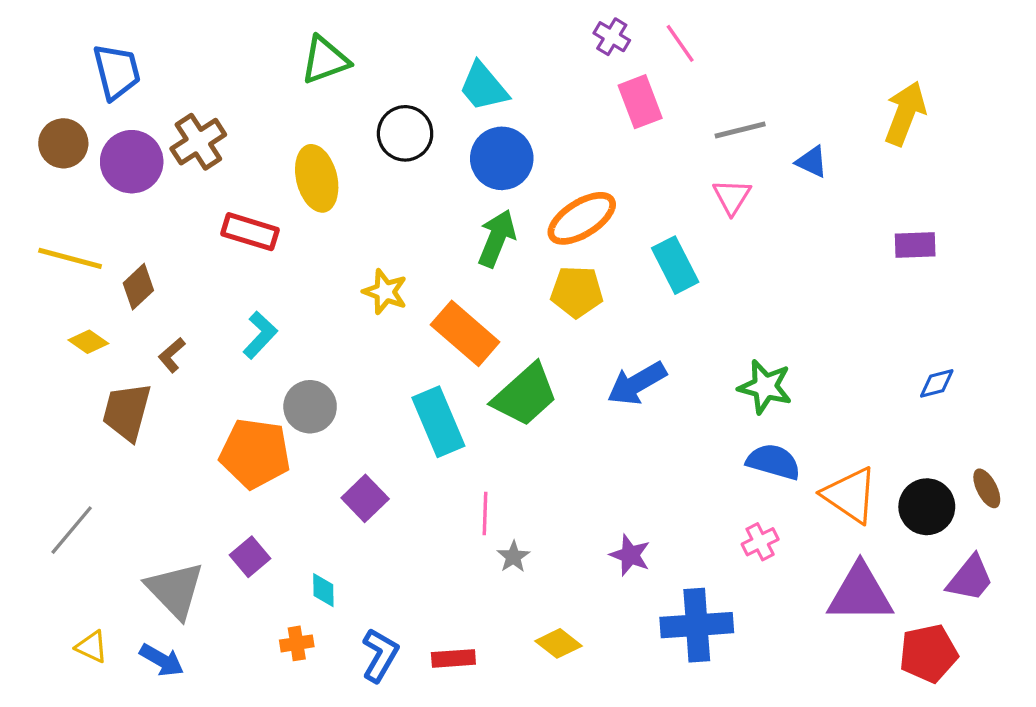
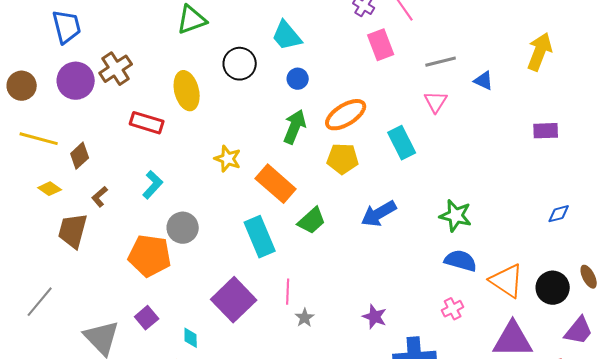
brown circle: (63, 143) -> (22, 86), moved
blue circle: (502, 158) -> (298, 79), size x0.6
green trapezoid: (525, 395) -> (312, 221), size x0.7
purple square: (365, 498) -> (234, 300), moved, size x1.6

